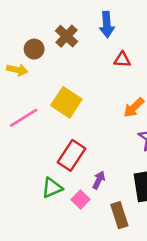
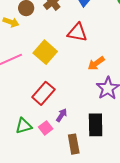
red triangle: (122, 60) -> (77, 32), moved, size x1.5
green triangle: (52, 188) -> (24, 126), moved

